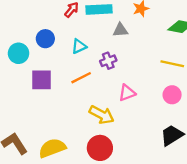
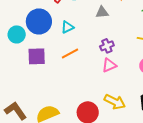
blue circle: (45, 39) -> (39, 21), size x1.6
purple cross: (108, 61) -> (107, 46), moved
yellow arrow: (102, 115) -> (115, 102), moved

